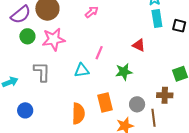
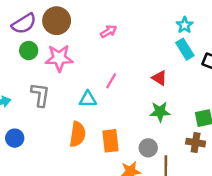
cyan rectangle: (157, 19) -> (185, 49), turned -30
green star: (124, 72) -> (160, 112), moved
brown cross: (165, 95) -> (196, 143), moved
orange semicircle: (78, 113) -> (77, 134), moved

